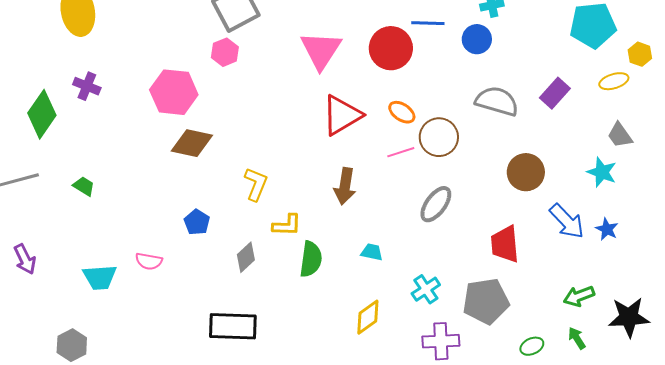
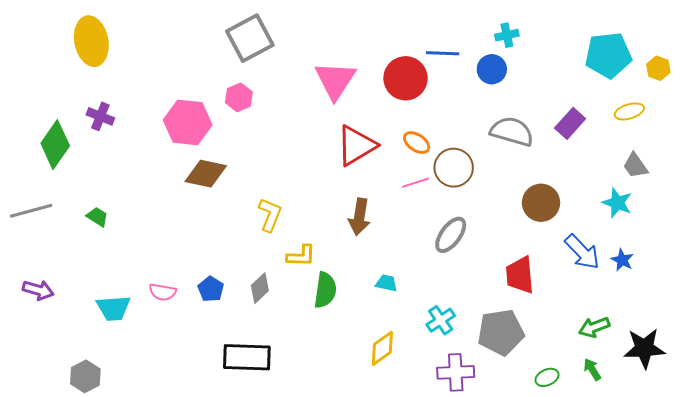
pink hexagon: (225, 52) -> (239, 97), moved
yellow hexagon: (640, 54) -> (658, 68), moved
blue pentagon: (197, 222) -> (211, 289), moved
purple arrow: (25, 259) -> (38, 290), turned -48

